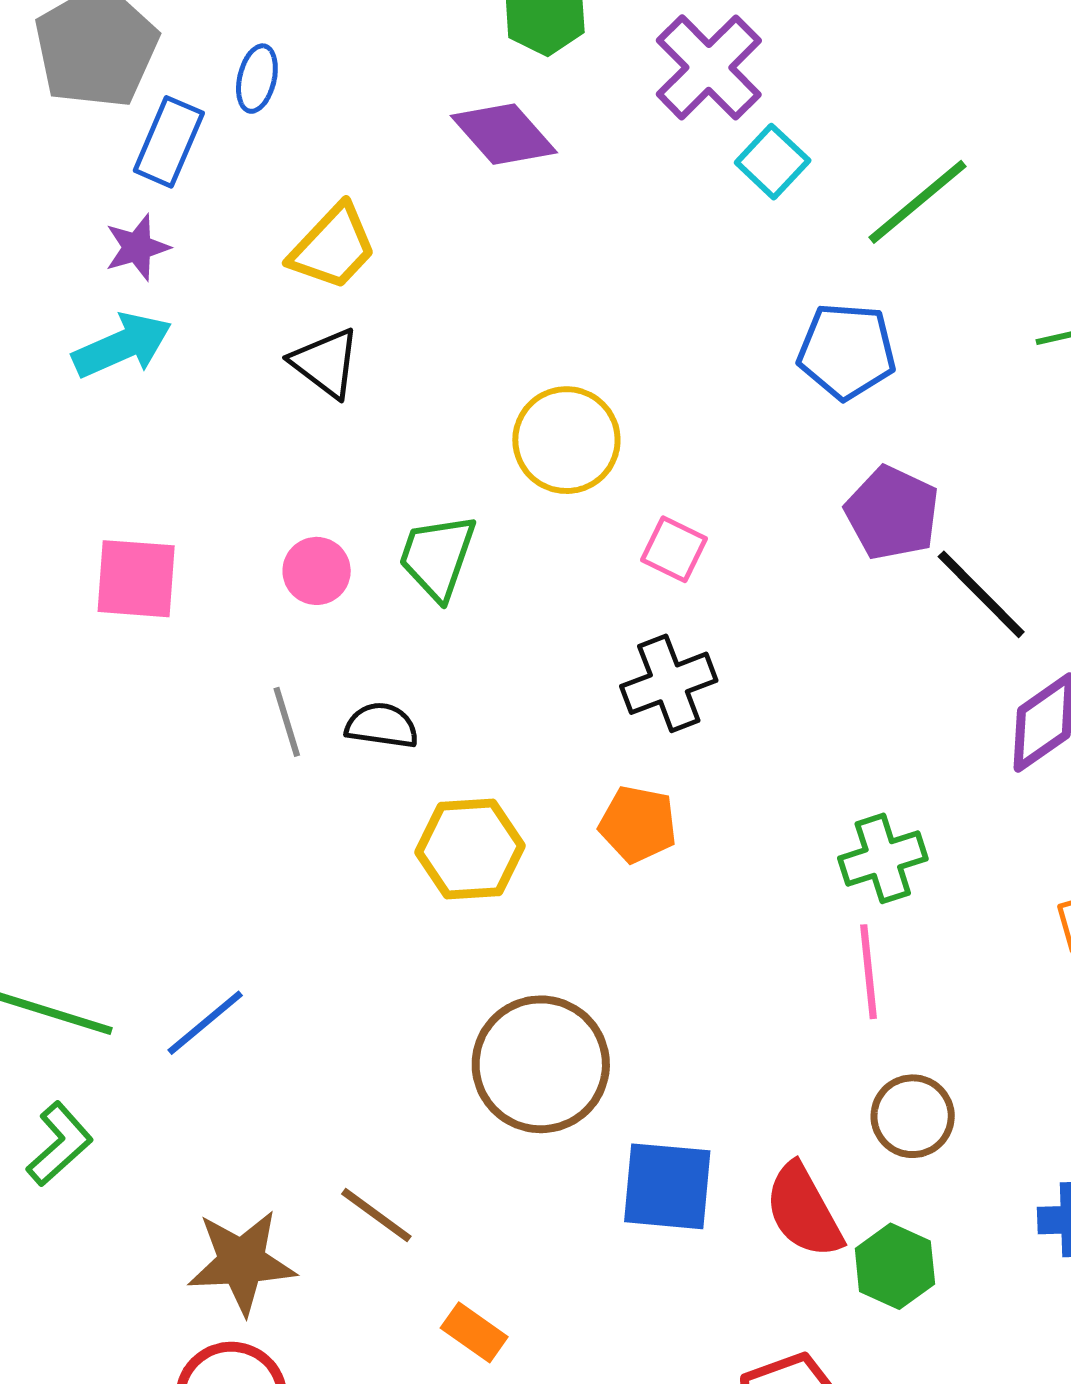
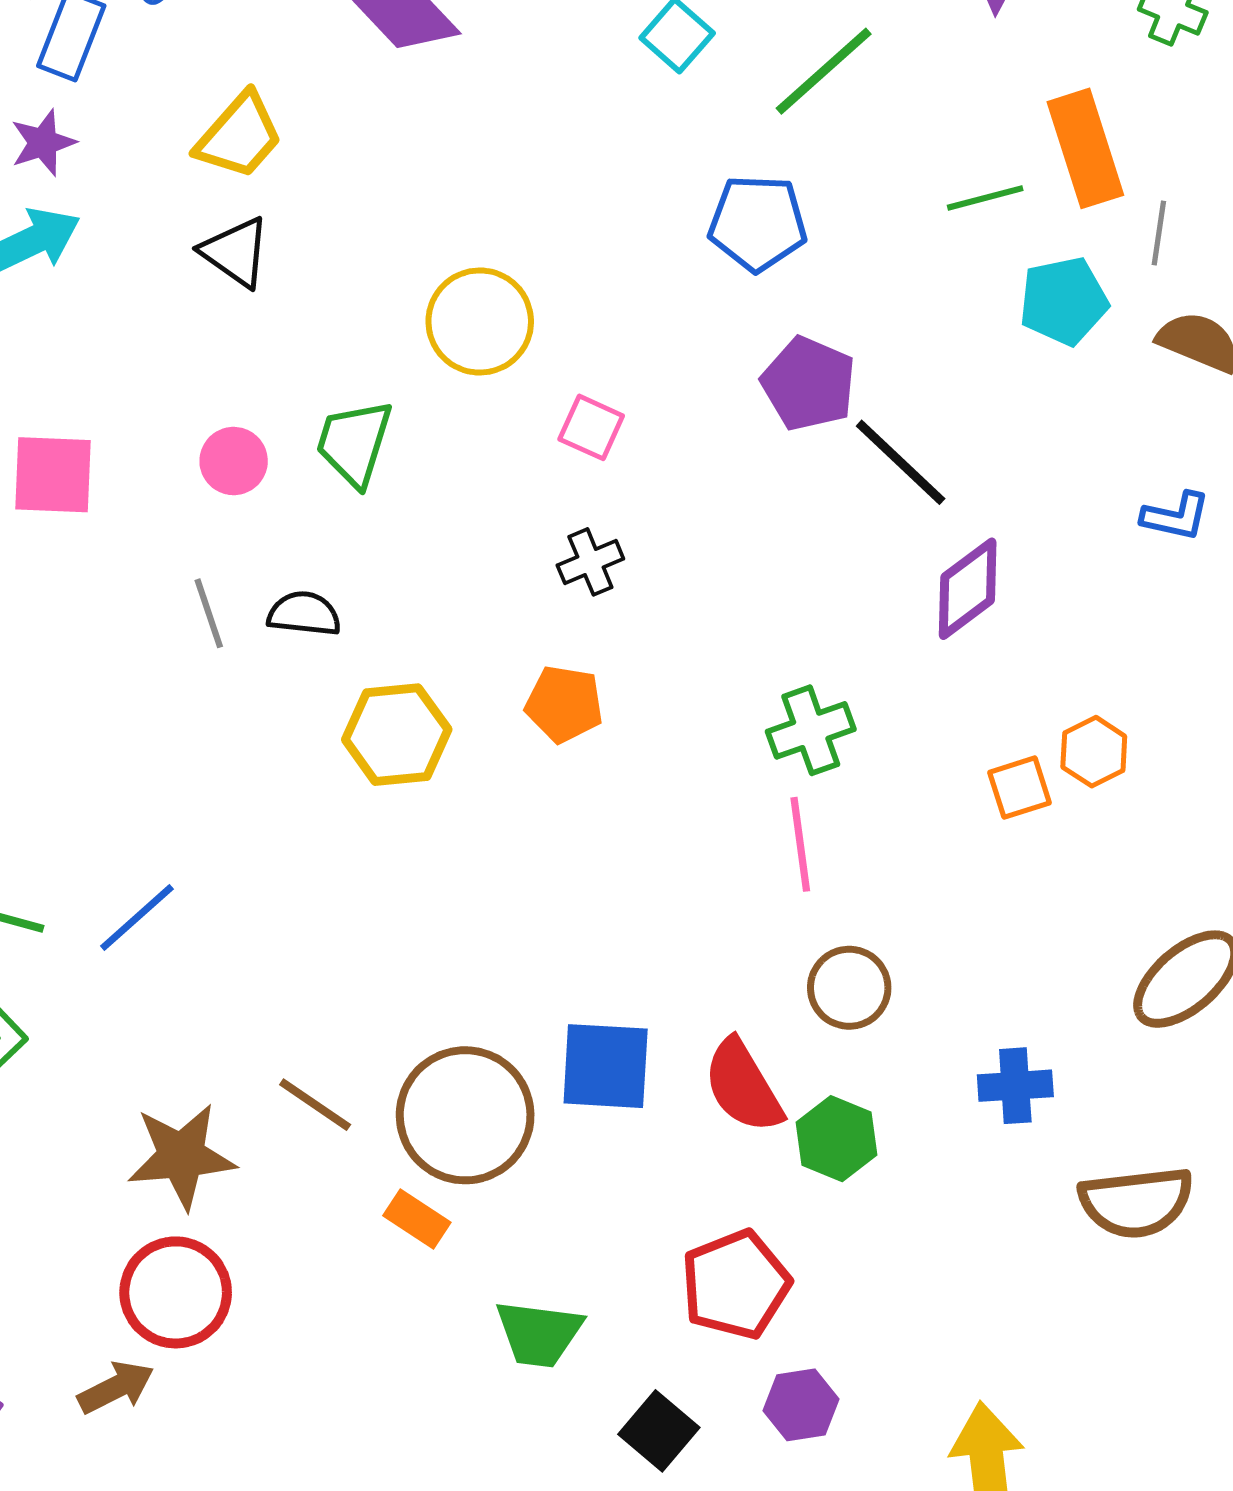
black cross: (669, 683) -> (590, 562), size x0.7
brown circle: (541, 1064) -> (465, 1115), moved

